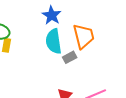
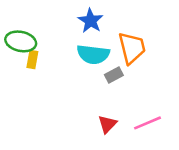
cyan semicircle: (54, 41) -> (93, 54), turned -75

